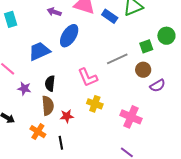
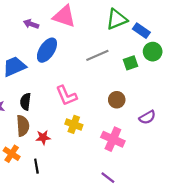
blue rectangle: (110, 16) -> (141, 31), moved
gray line: (117, 59) -> (97, 55), moved
brown circle: (143, 70) -> (117, 100), moved
purple semicircle: (158, 86) -> (147, 117), moved

